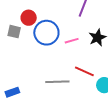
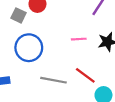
blue circle: (46, 33) -> (29, 48), moved

